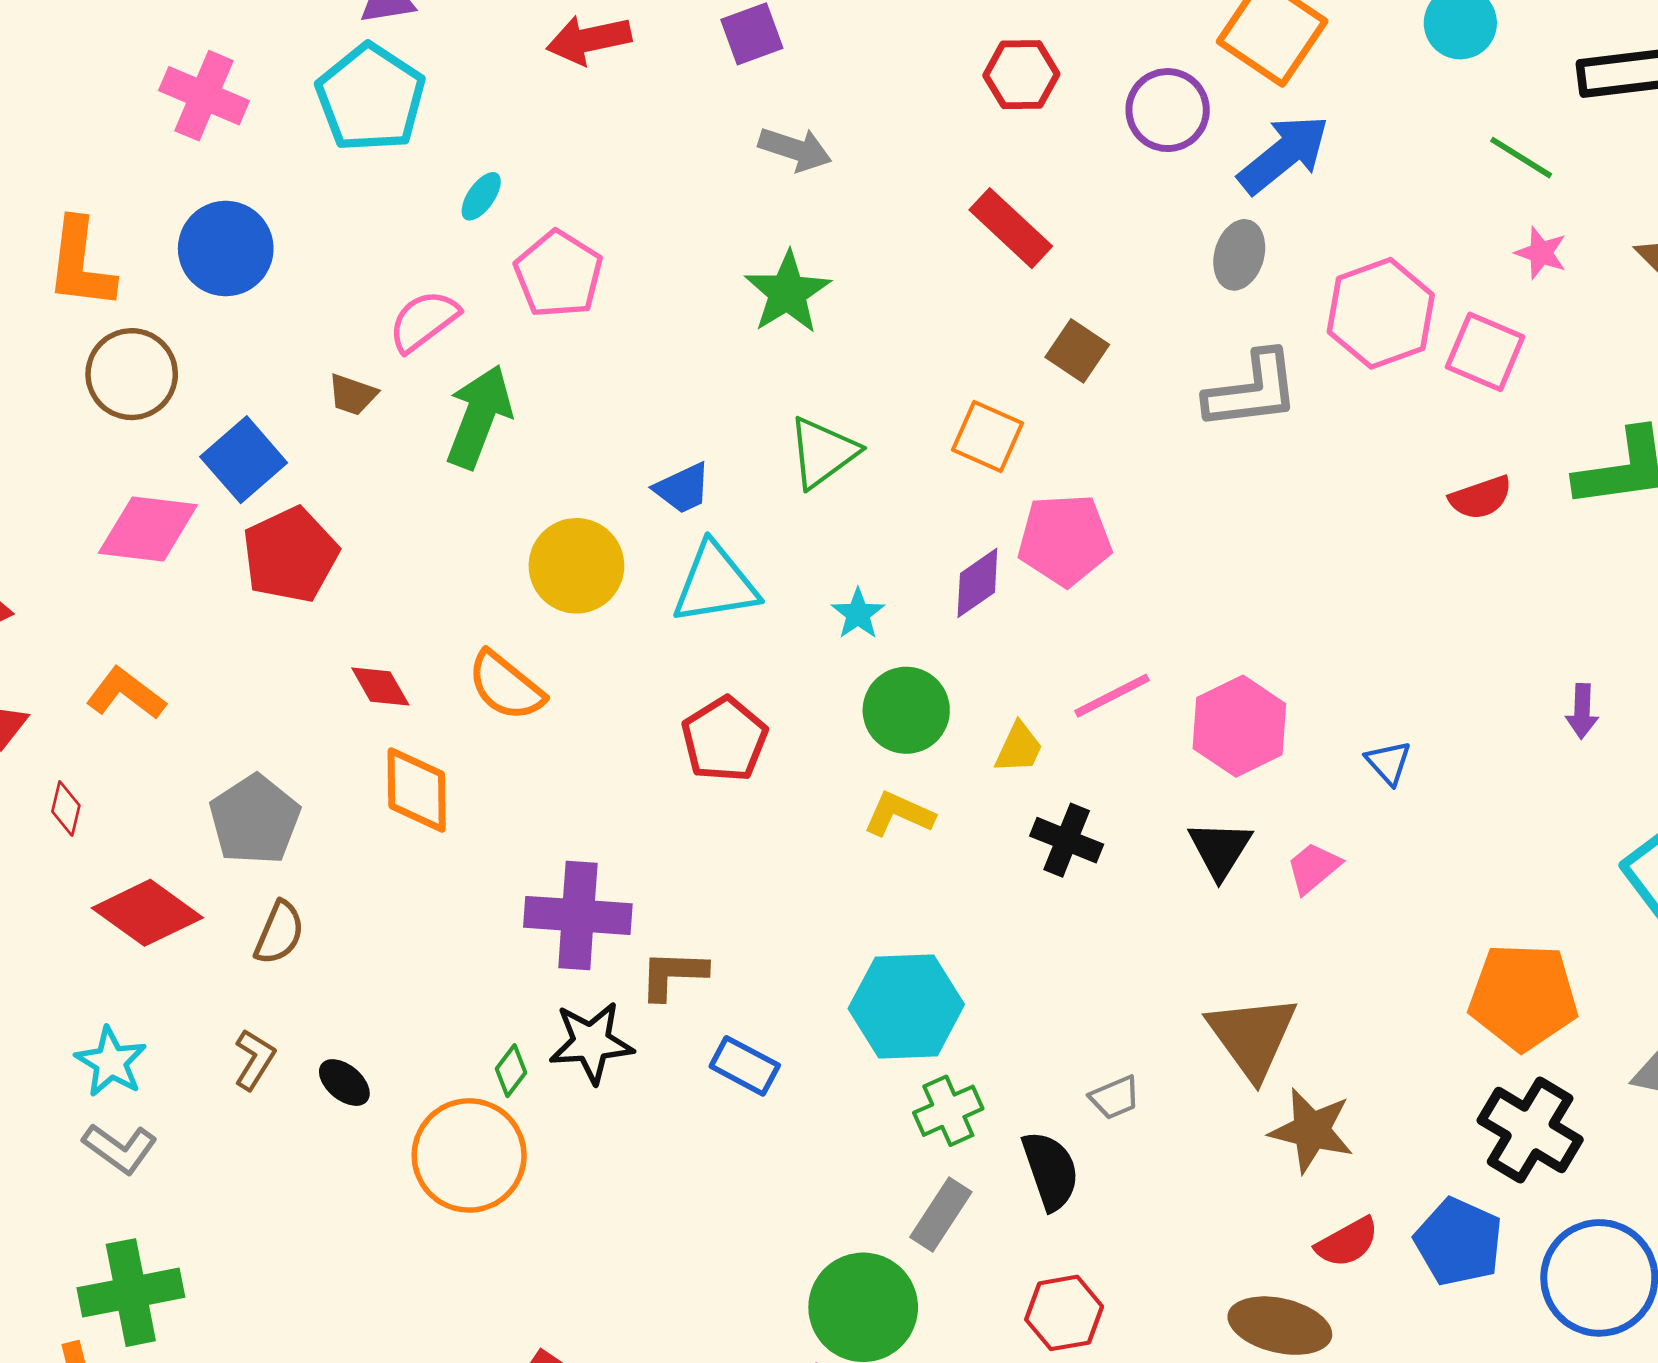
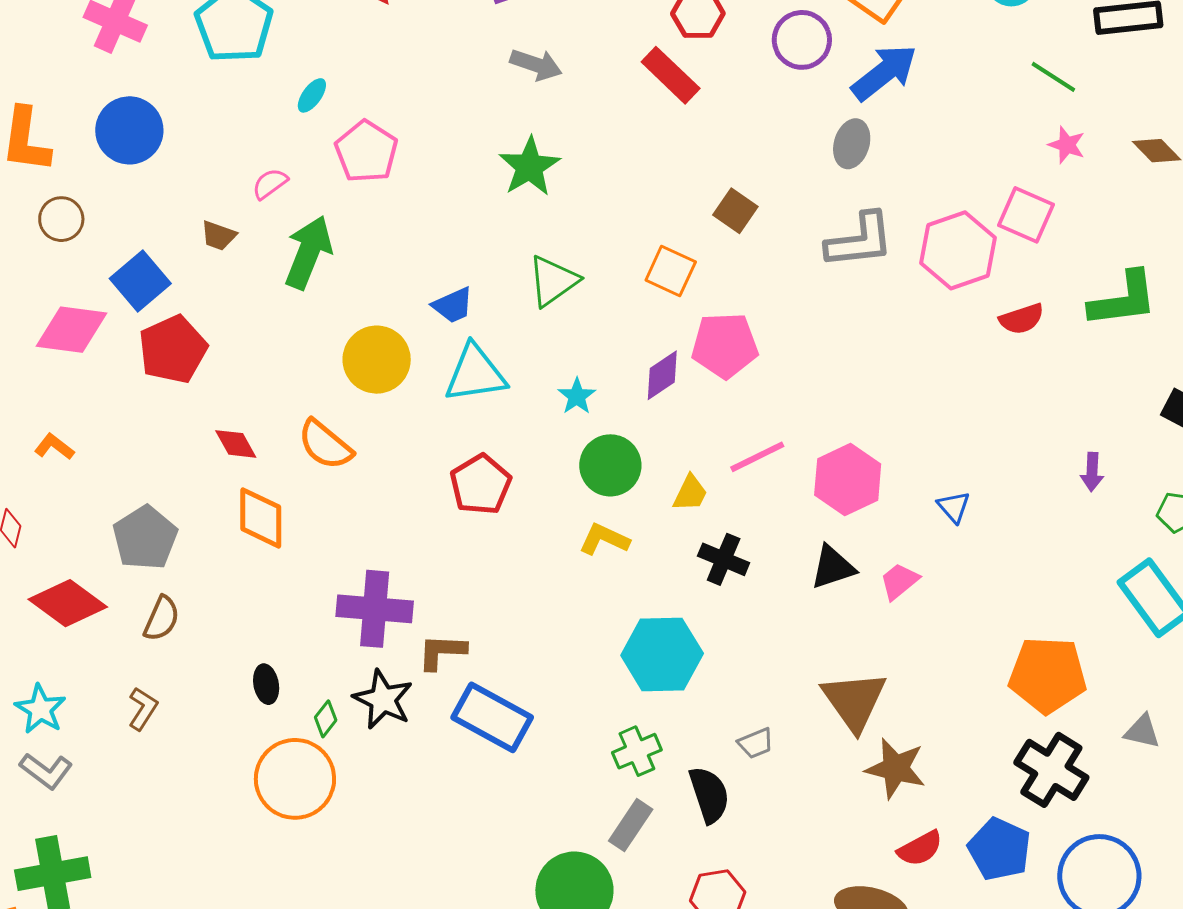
red rectangle: (1011, 228) -> (671, 75), moved
pink hexagon: (1381, 313) -> (958, 250), moved
pink semicircle: (424, 321) -> (270, 184), size x0.7
brown circle: (132, 374) -> (61, 219), size x0.7
orange L-shape: (126, 694) -> (54, 447), size x0.7
black triangle: (1220, 849) -> (833, 567), turned 39
cyan hexagon: (906, 1007) -> (662, 654), moved
black star: (591, 1042) -> (383, 699), turned 30
blue rectangle: (745, 1066) -> (492, 717), size x1.6
black ellipse: (344, 1083) -> (266, 684), moved, turned 39

